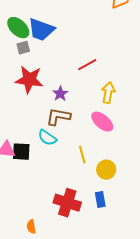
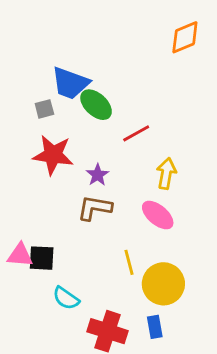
green ellipse: (18, 28) -> (96, 105), moved
cyan semicircle: (47, 138) -> (66, 298), moved
yellow circle: (106, 170) -> (163, 284), size x1.5

